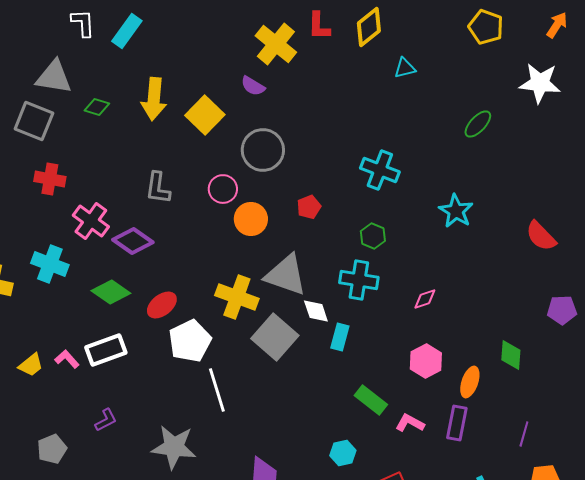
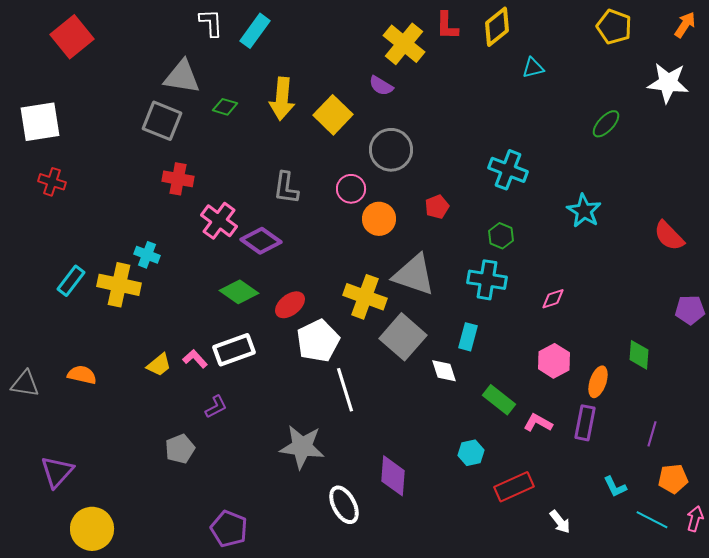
cyan cross: (50, 264) -> (147, 255), moved, size x0.7
white diamond: (316, 311) -> (444, 371), moved
purple L-shape: (106, 420) -> (216, 407), moved

